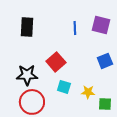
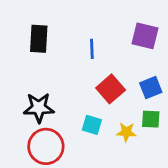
blue line: (75, 28) -> (92, 49), moved
red square: (56, 62) -> (111, 89), moved
green square: (105, 104) -> (151, 119), moved

